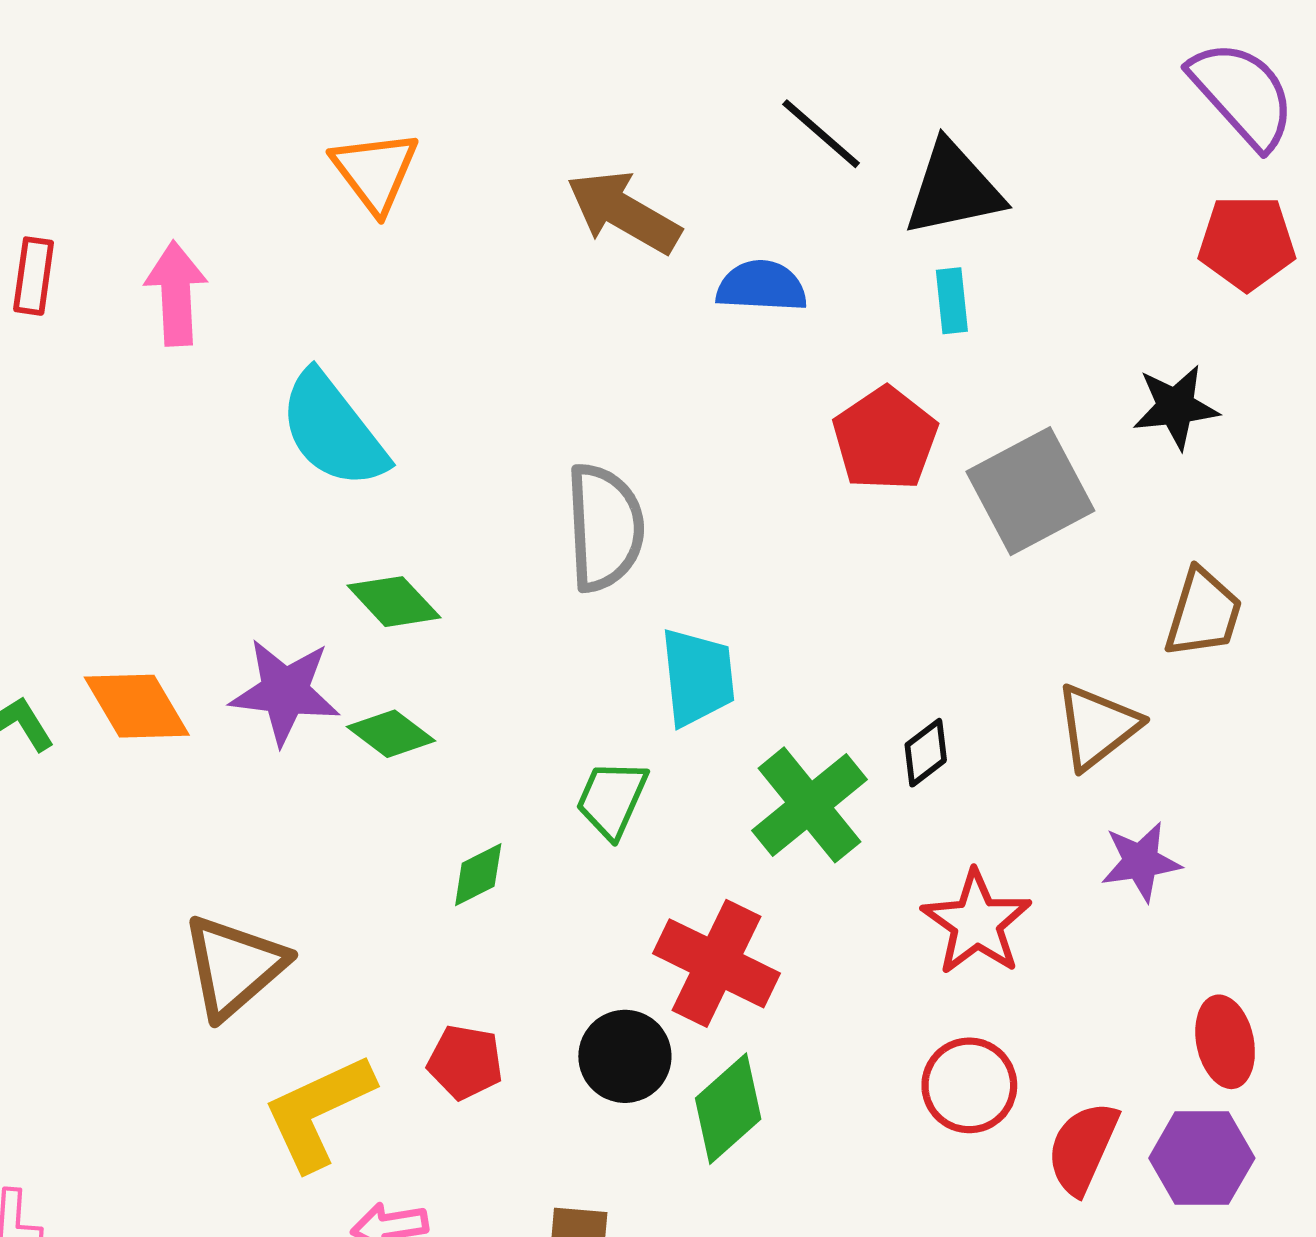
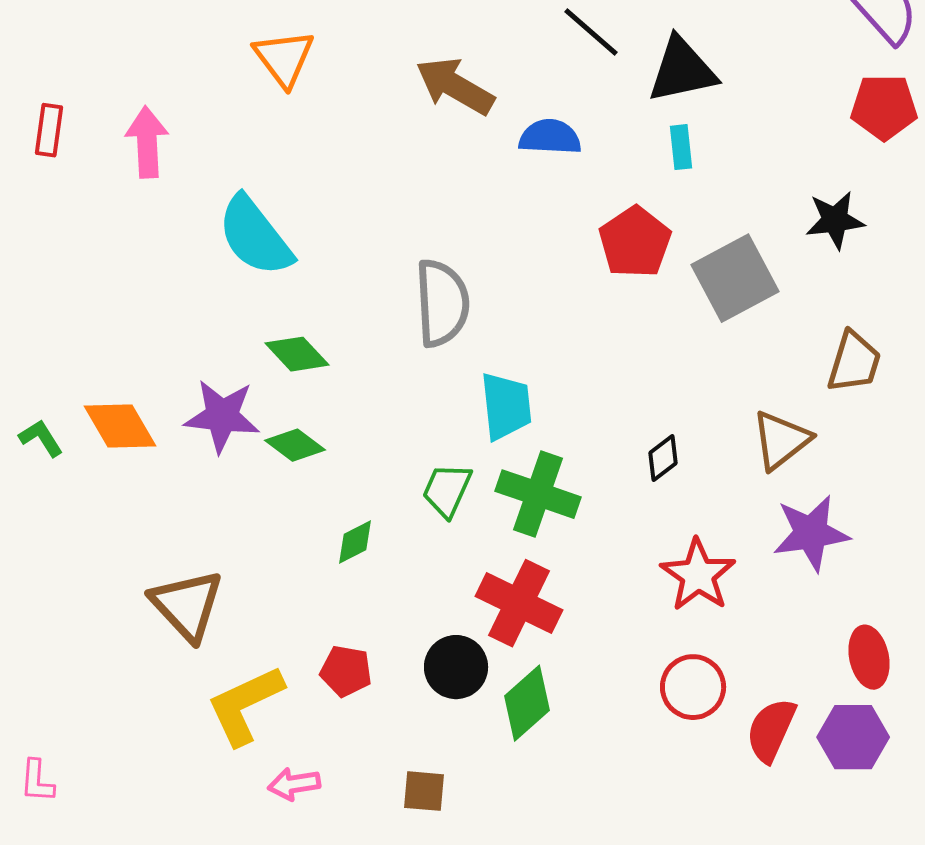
green cross: (809, 805) -> (538, 494), moved, turned -32
purple star: (1141, 862) -> (811, 533), size x1.4
brown triangle: (234, 966) -> (187, 605), turned -32

